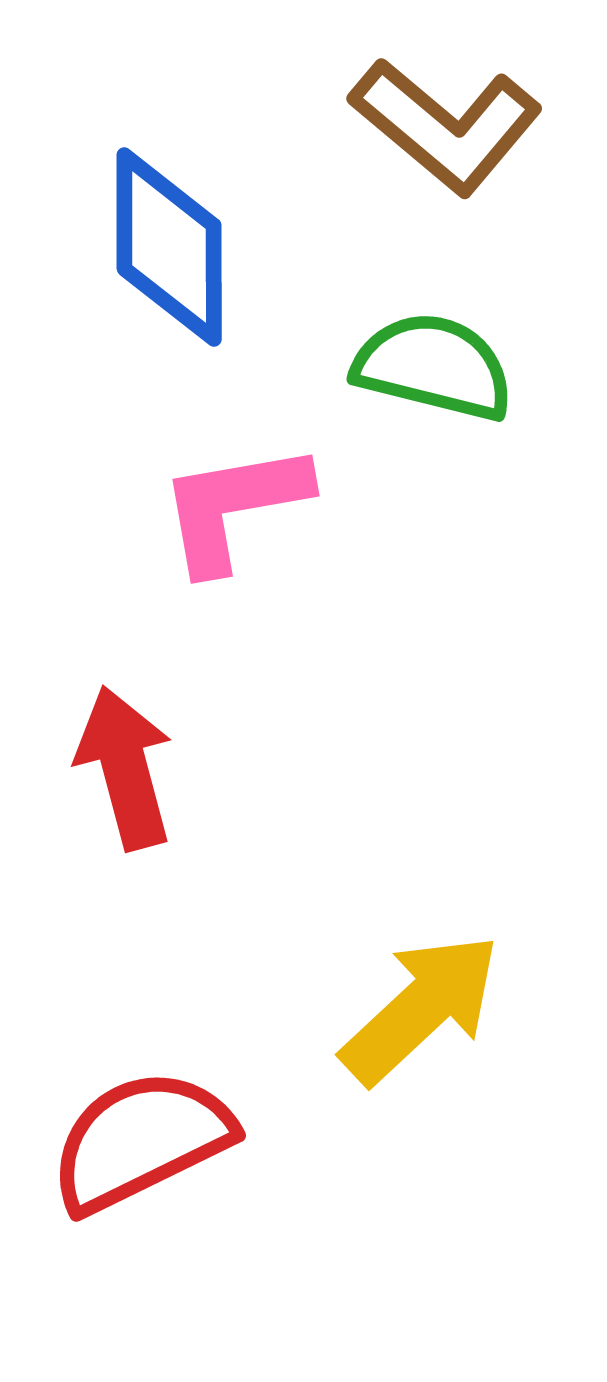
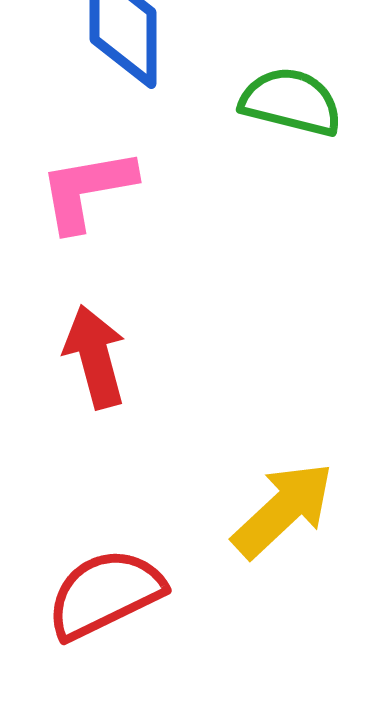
pink L-shape: (234, 507) -> (87, 190), moved

